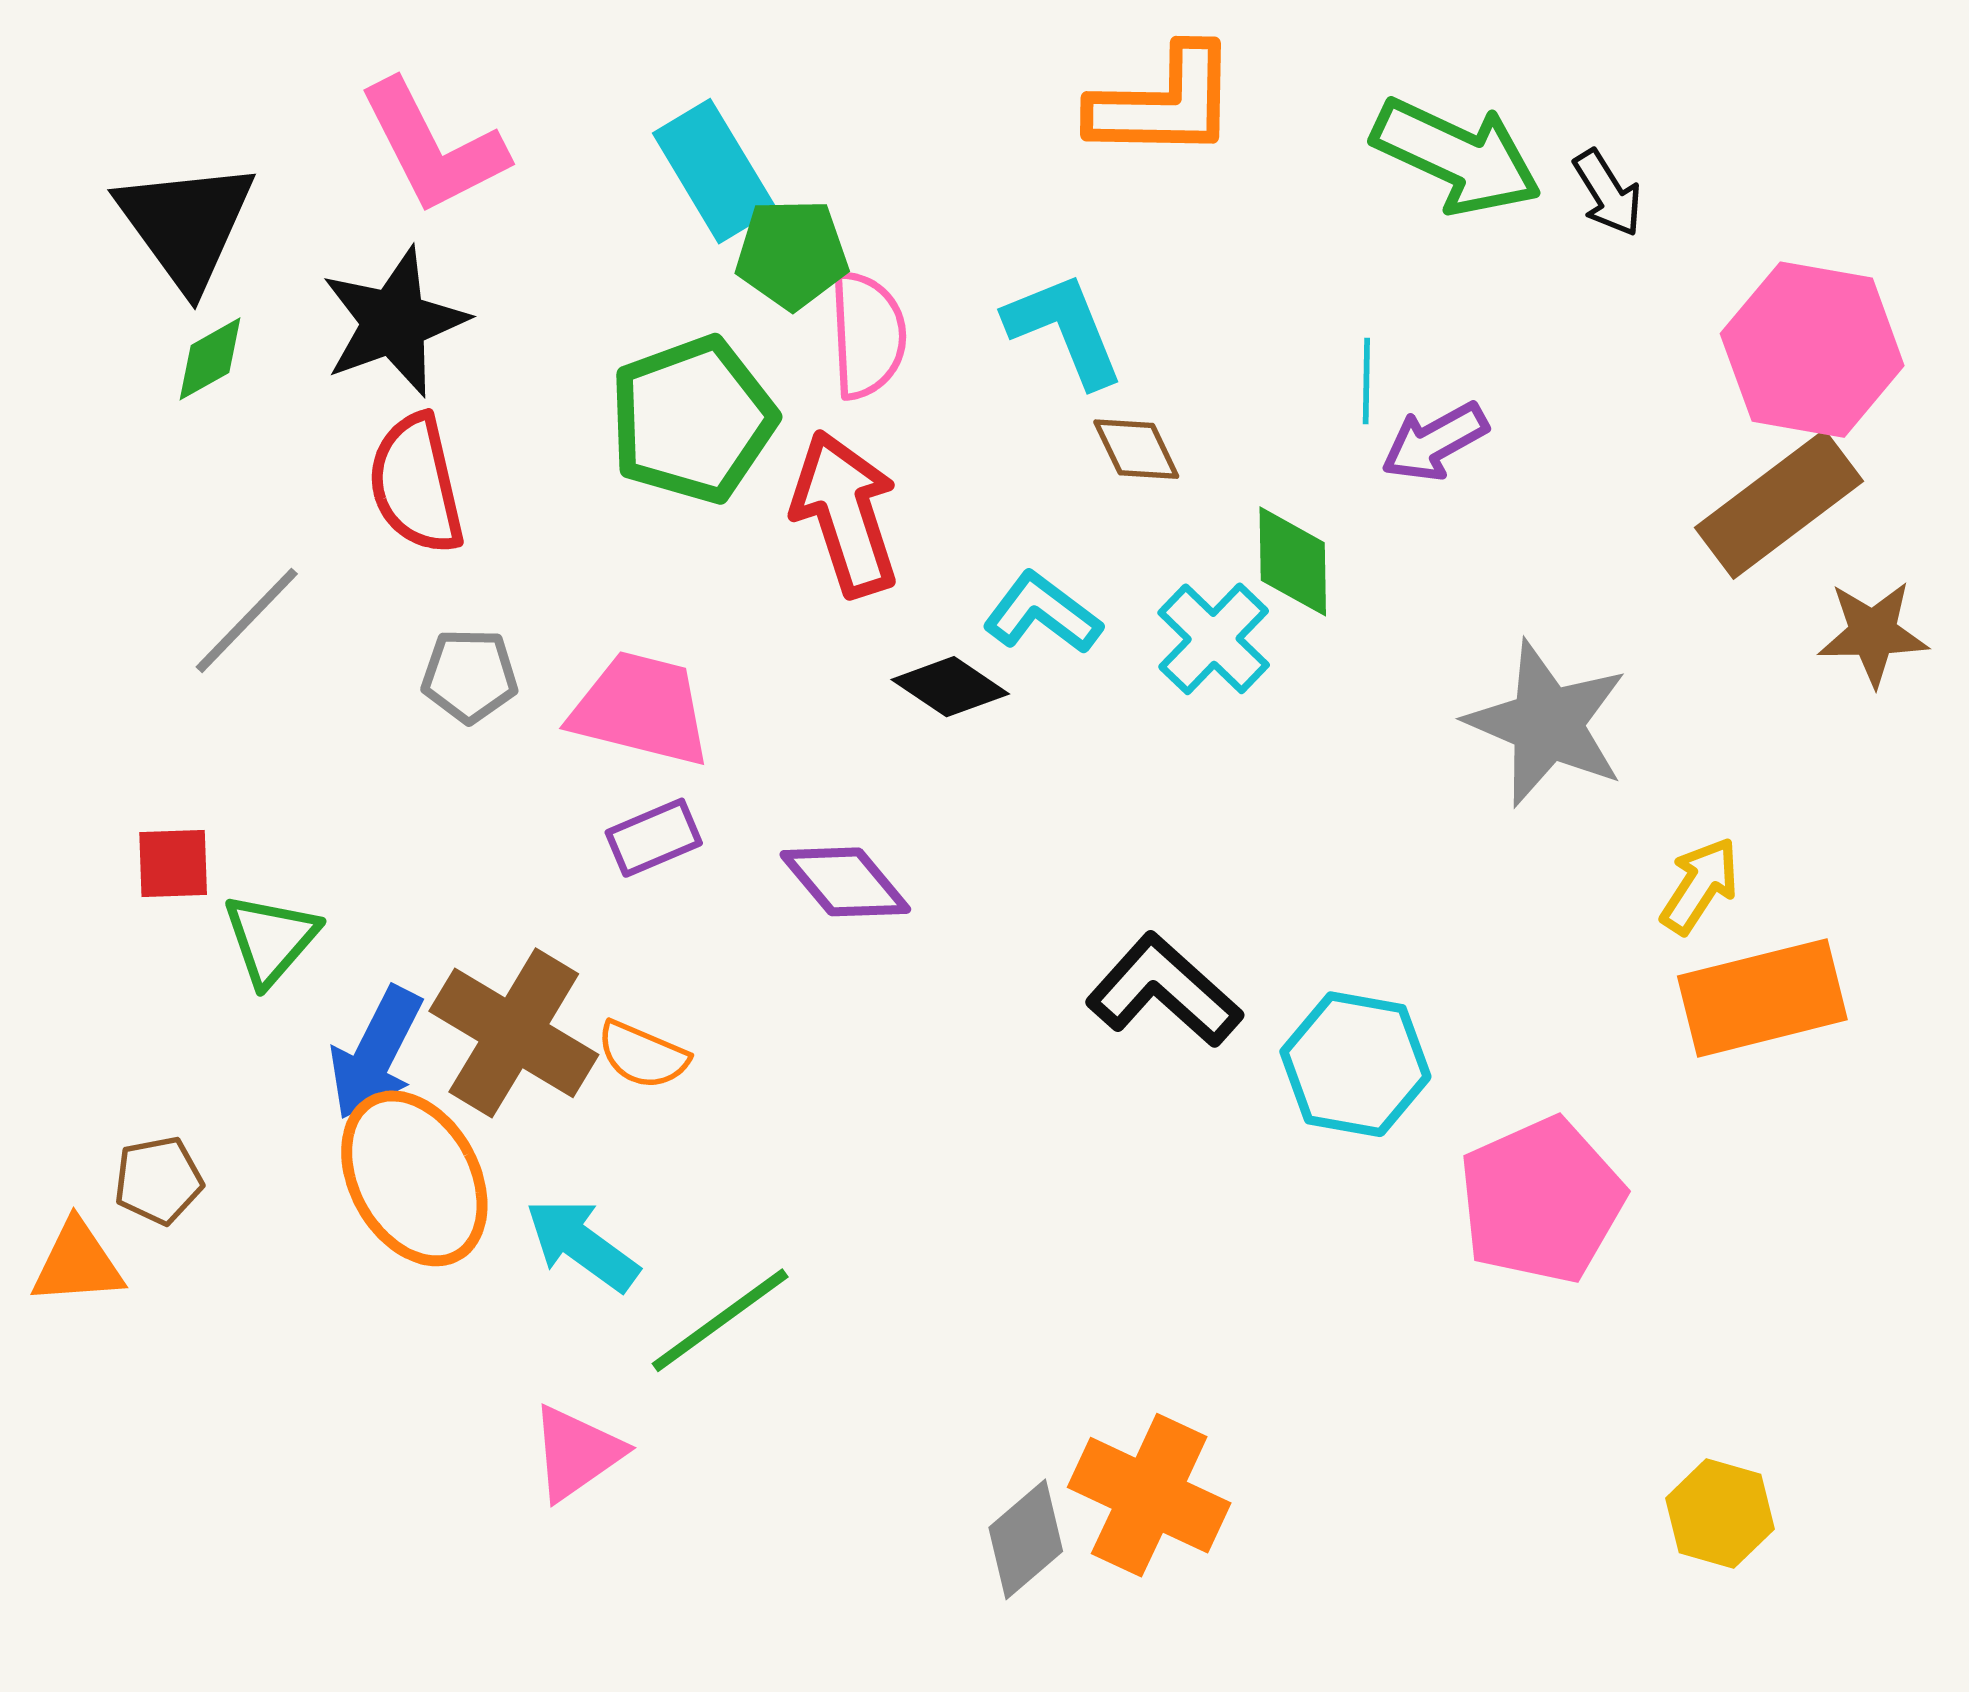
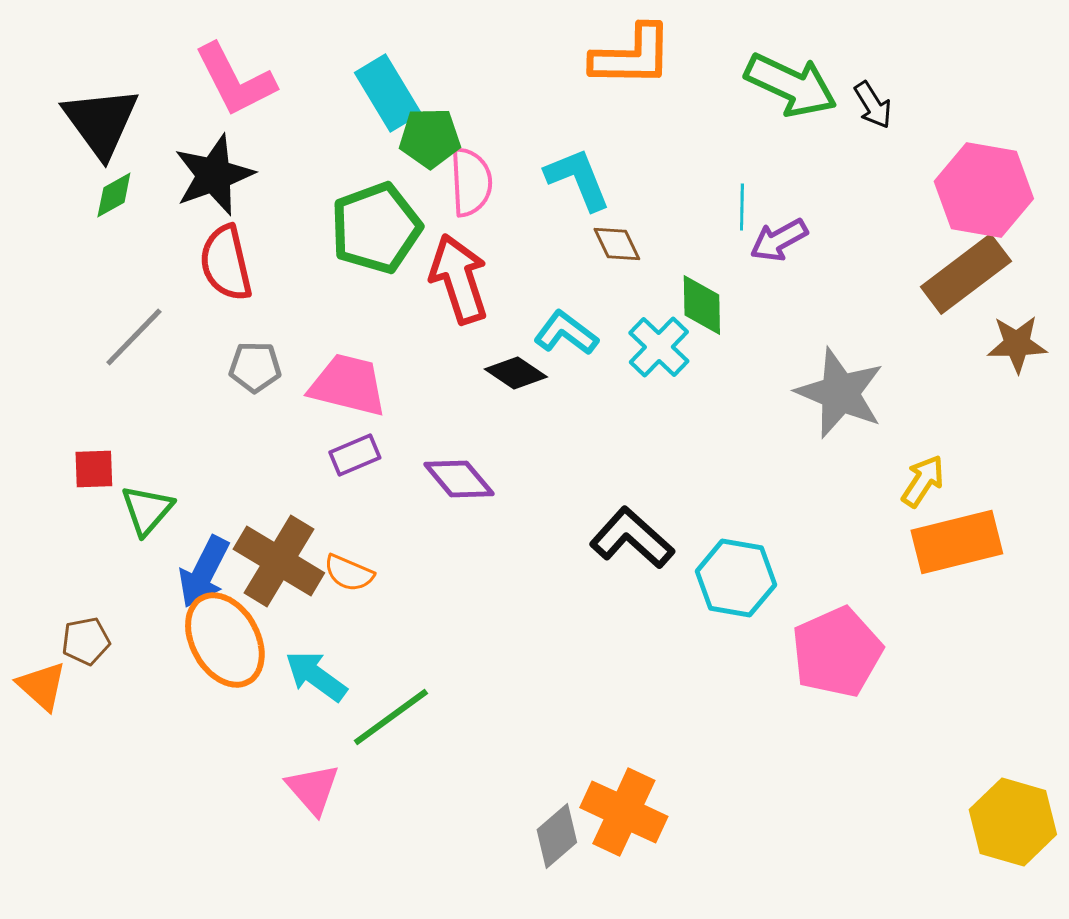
orange triangle: (77, 1263) -> (42, 686), turned 46
pink triangle: (576, 1453) -> (313, 789), turned -36
yellow hexagon: (1720, 1514) -> (1013, 822), moved, size x1.5

